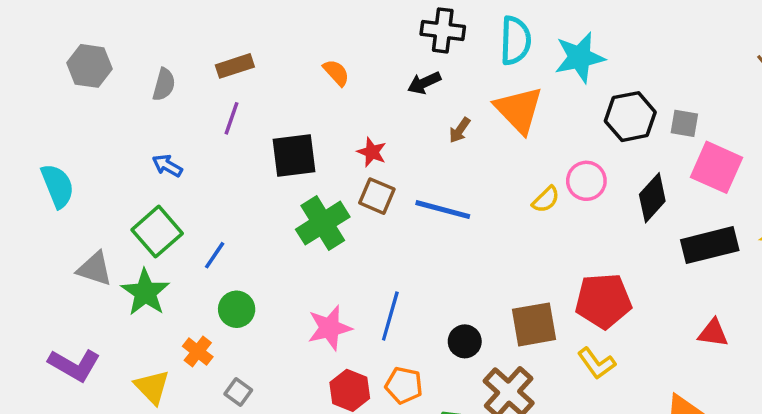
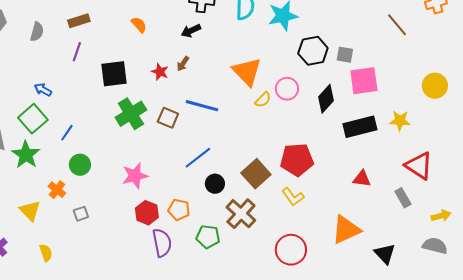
orange triangle: (519, 110) -> (247, 72), moved
brown arrow: (460, 130) -> (183, 64), moved
blue arrow: (167, 166) -> (43, 90), moved
pink square: (717, 167) -> (364, 81), turned -32
brown square: (377, 196) -> (168, 118), moved
blue line: (390, 316) -> (198, 158), moved, turned 36
brown square: (534, 324) -> (256, 174), turned -32
gray square: (238, 392) -> (81, 214), turned 35

